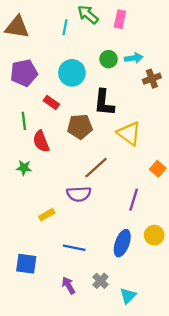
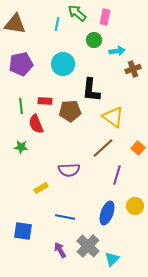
green circle: (108, 59) -> (94, 40), moved
red rectangle: (51, 103) -> (45, 101), moved, turned -32
brown line: (96, 168) -> (103, 148), moved
gray cross: (100, 281) -> (88, 246), size x1.6

